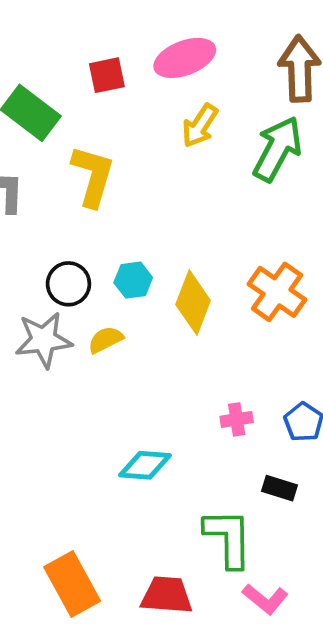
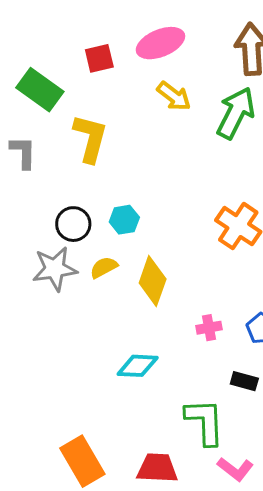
yellow arrow: (200, 126) -> (174, 96), turned -84
yellow diamond: (193, 303) -> (153, 281), moved

